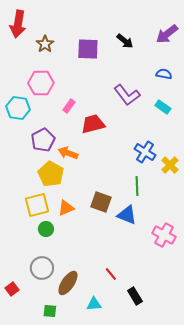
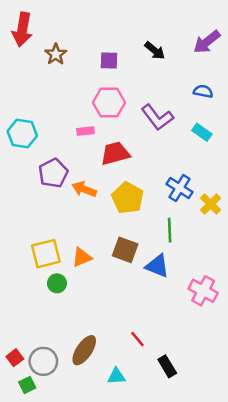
purple square: (88, 49) -> (109, 60), size x0.7
pink hexagon: (41, 83) -> (109, 103), moved
pink rectangle: (69, 106) -> (85, 131), turned 48
yellow pentagon: (51, 174) -> (128, 198), moved
gray circle: (42, 268) -> (43, 361), moved
green square: (50, 311) -> (27, 385), moved, turned -32

